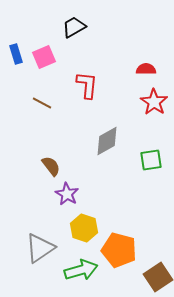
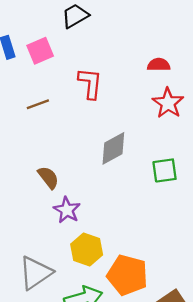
brown line: (42, 103) -> (38, 104), turned -48

